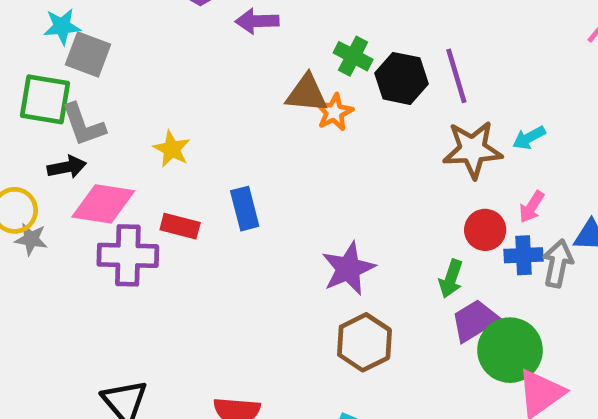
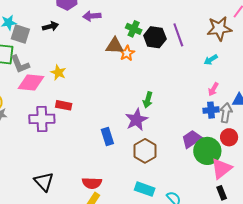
brown star: (473, 150) -> (219, 28), moved
black arrow: (67, 167) -> (50, 26), moved
pink diamond: (103, 204) -> (31, 83), moved
blue rectangle: (245, 209) -> (107, 136), moved
red circle: (485, 230) -> (229, 137), moved
green arrow: (451, 279) -> (148, 100), moved

